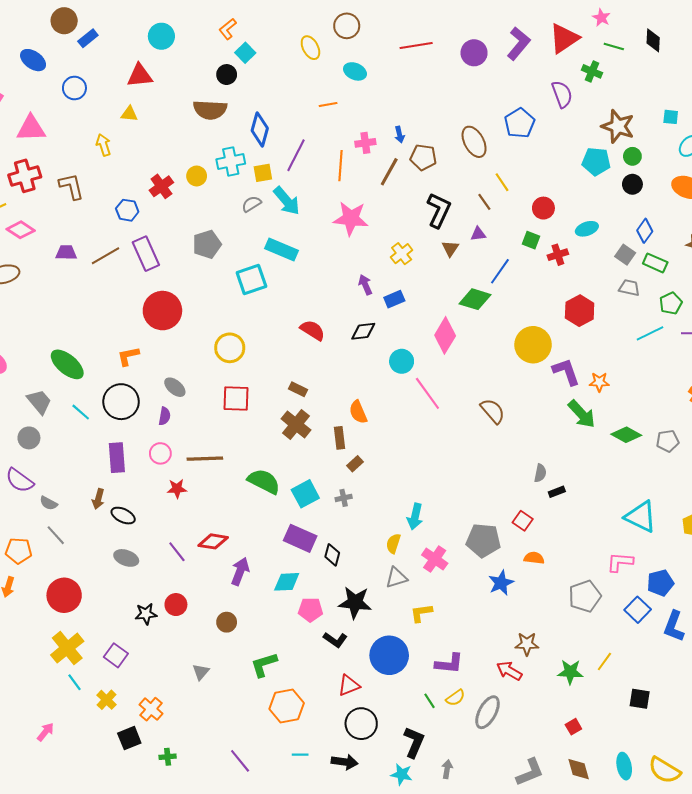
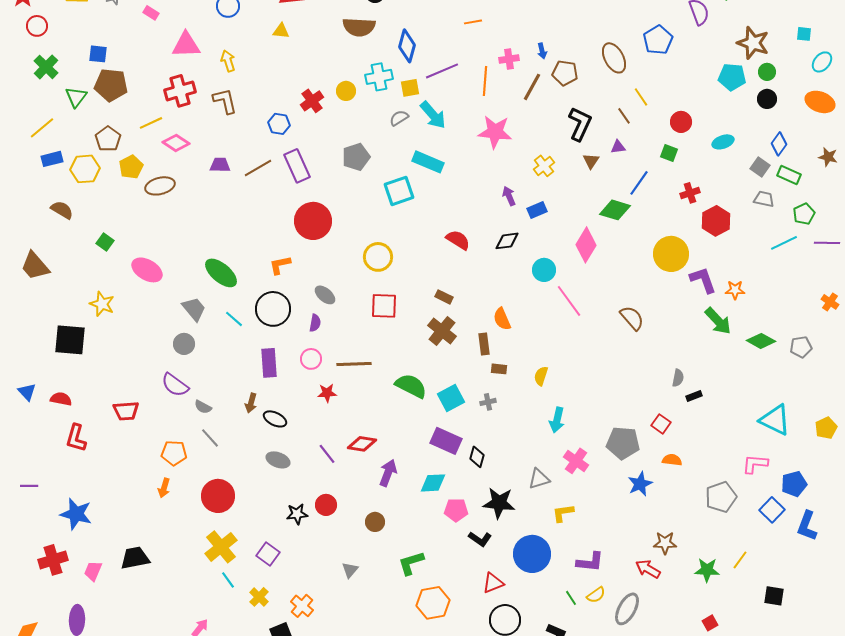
yellow arrow: (103, 145) -> (228, 61), moved
purple line: (296, 155) -> (442, 71), turned 40
red cross: (558, 255) -> (690, 193), moved
brown rectangle: (355, 464) -> (499, 369), turned 49
yellow semicircle: (393, 543) -> (541, 376), moved

